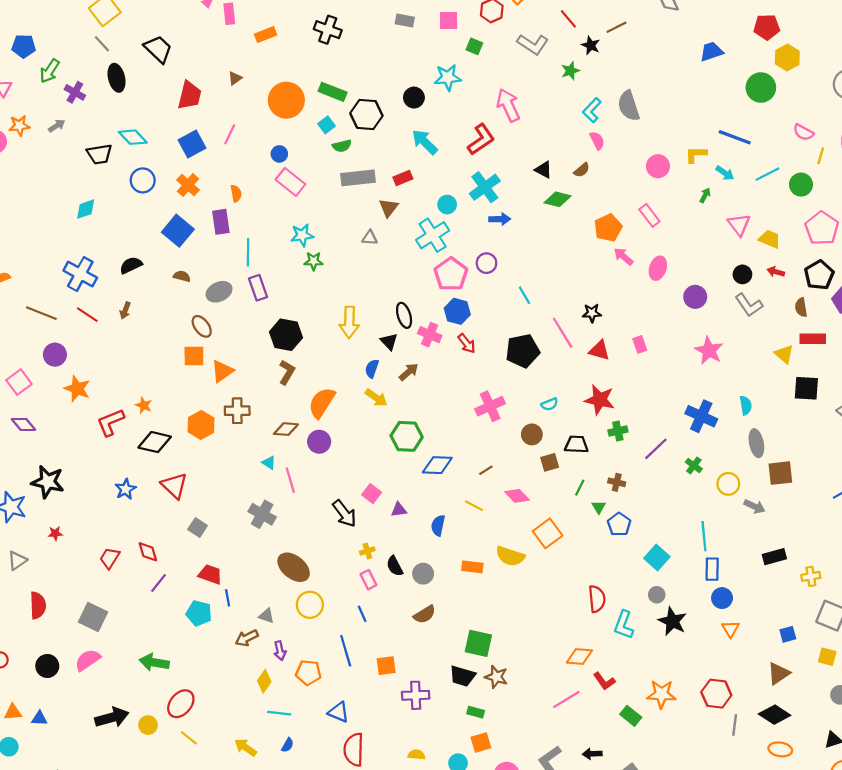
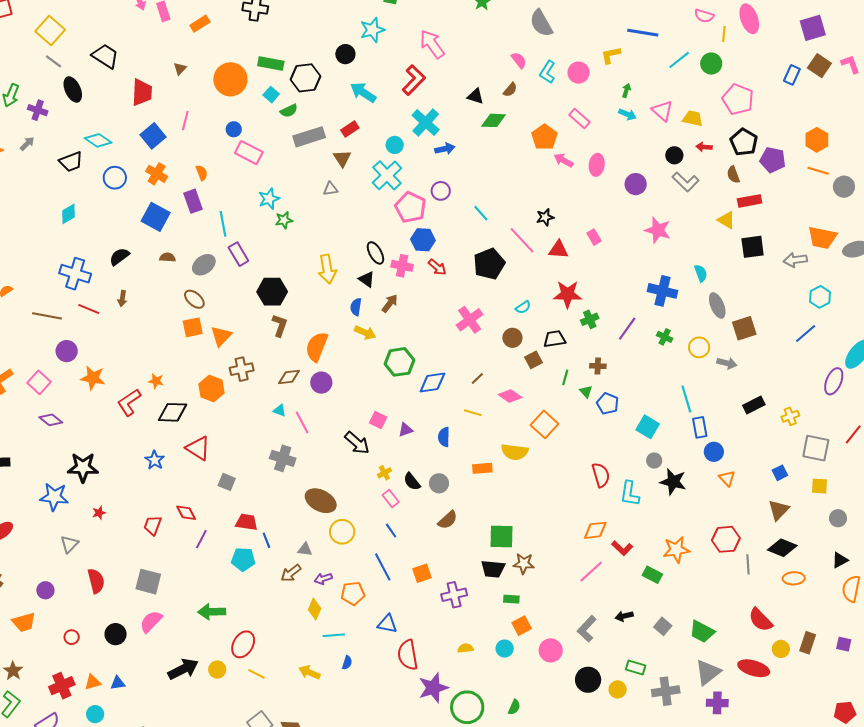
cyan L-shape: (592, 110) -> (547, 72), moved
cyan arrow: (725, 173) -> (627, 114), moved
purple arrow: (280, 651) -> (323, 579), turned 96

